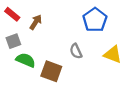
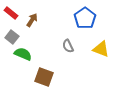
gray square: (13, 41) -> (12, 37), turned -32
brown square: (51, 71) -> (44, 77), moved

